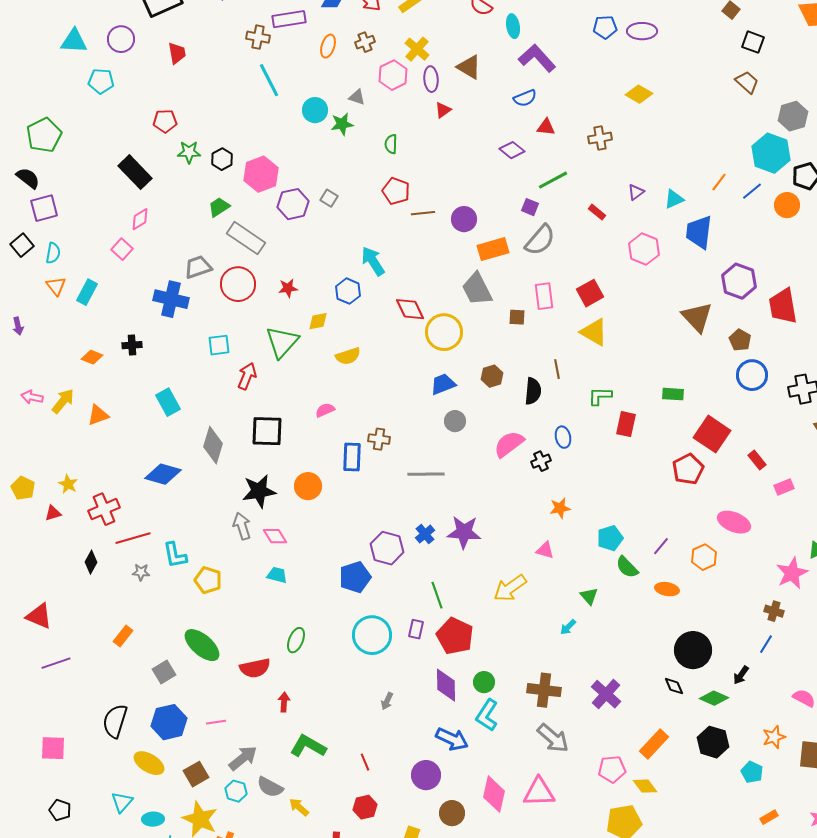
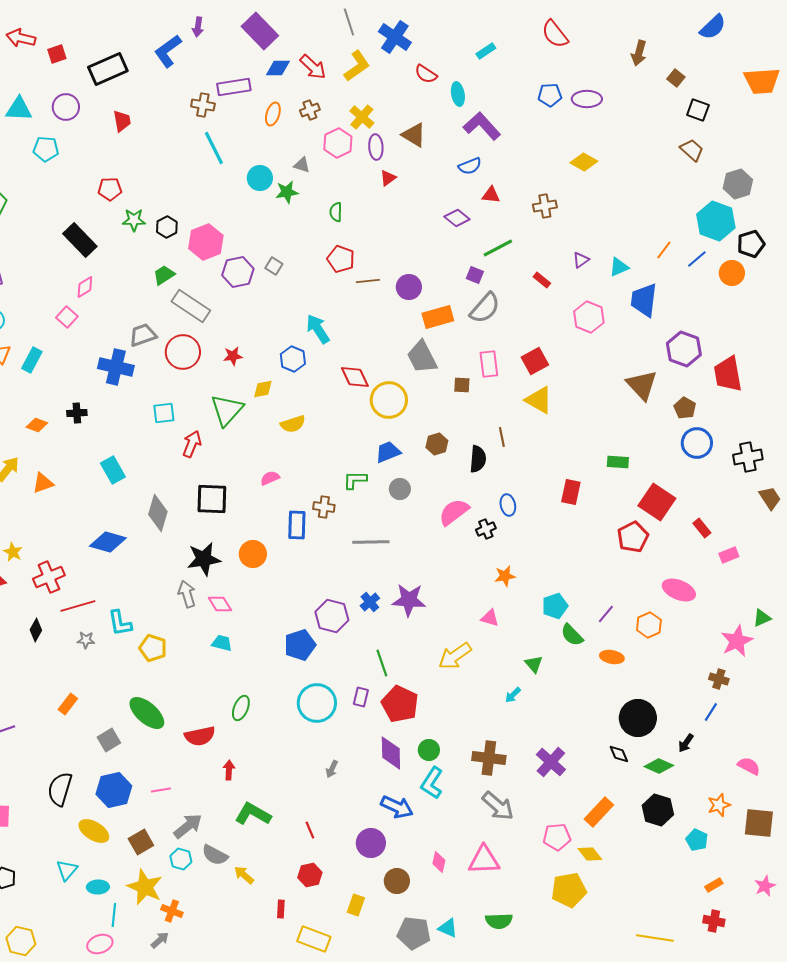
green L-shape: (600, 396) -> (355, 480), moved
pink diamond: (494, 794) -> (439, 862), size x0.6

